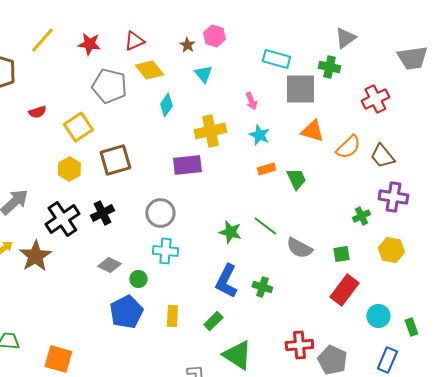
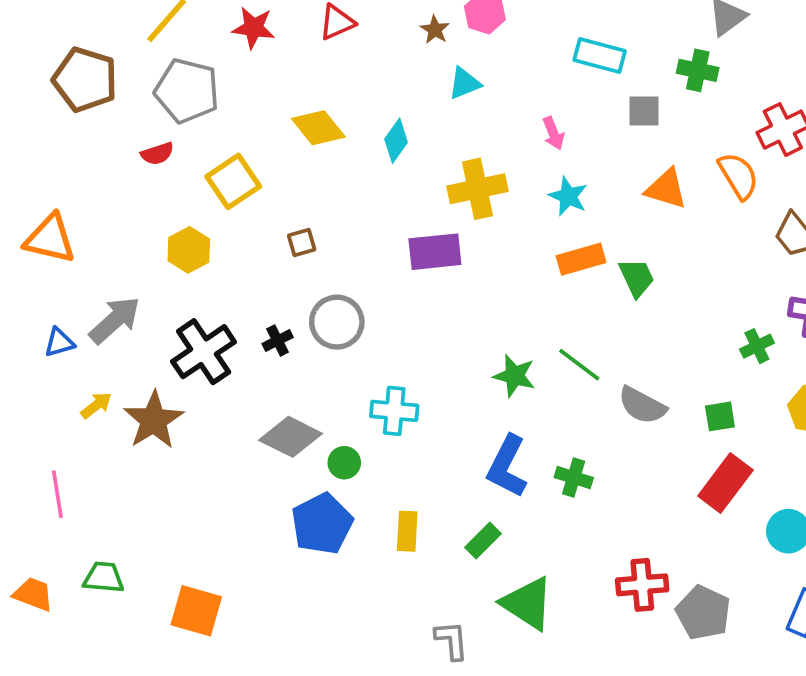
yellow diamond: (149, 70) -> (318, 128), moved
cyan triangle: (203, 74) -> (465, 83), turned 48
gray pentagon: (109, 86) -> (187, 91), moved
gray square: (300, 89) -> (644, 111), size x0.6
orange semicircle: (348, 147) -> (738, 176), moved, turned -76
brown square: (115, 160) -> (302, 242), size x0.5
yellow hexagon: (69, 169) -> (189, 250), moved
orange rectangle: (266, 169) -> (581, 259), size x1.4
black cross: (102, 213) -> (278, 341), size x0.7
gray circle: (160, 213) -> (337, 322), moved
gray diamond: (109, 265) -> (291, 437), size x1.4

